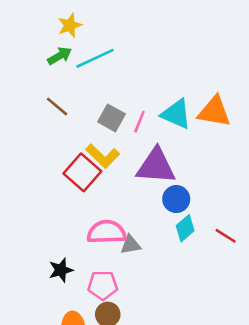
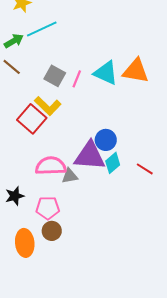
green arrow: (60, 56) -> (14, 41), moved
purple triangle: (156, 166) -> (90, 156), moved

